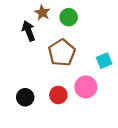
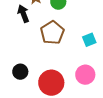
pink circle: (86, 87) -> (85, 75), moved
red circle: (58, 95) -> (51, 83), moved, size x1.6

